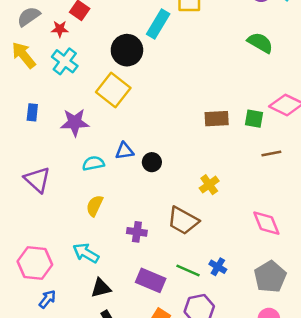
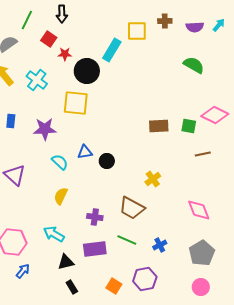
red star: (60, 29) -> (65, 54), moved
yellow square: (113, 90) -> (76, 103), turned -32
cyan semicircle: (93, 163) -> (60, 162), turned 54
blue cross: (218, 267) -> (160, 245), turned 32
green line: (188, 270) -> (127, 240), moved
purple rectangle: (151, 280) -> (95, 249), moved, turned -30

